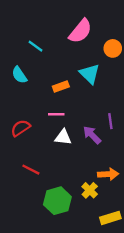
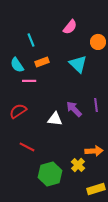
pink semicircle: (80, 31) -> (70, 27), size x0.7
cyan line: (35, 46) -> (31, 40), turned 32
orange rectangle: (61, 87) -> (42, 62), moved
pink line: (56, 114) -> (29, 81), moved
purple arrow: (92, 135) -> (74, 109), moved

